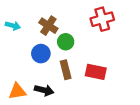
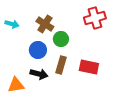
brown rectangle: (66, 70) -> (61, 65), turned 30
black arrow: (44, 90) -> (39, 74), moved

